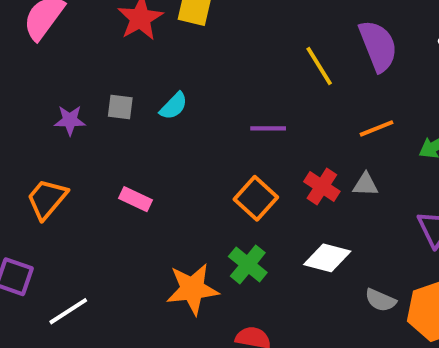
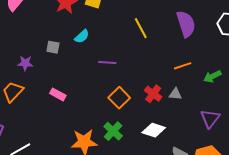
yellow line: (319, 66) -> (141, 28), moved
cyan semicircle: (174, 106) -> (82, 36), moved
purple star: (70, 120) -> (25, 63), moved
purple line: (268, 128) -> (107, 63), moved

